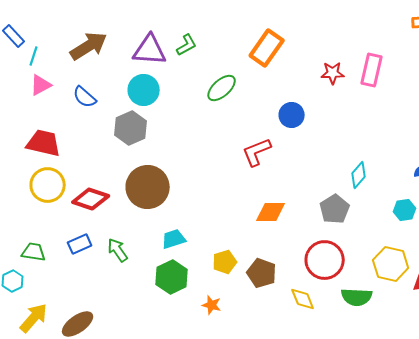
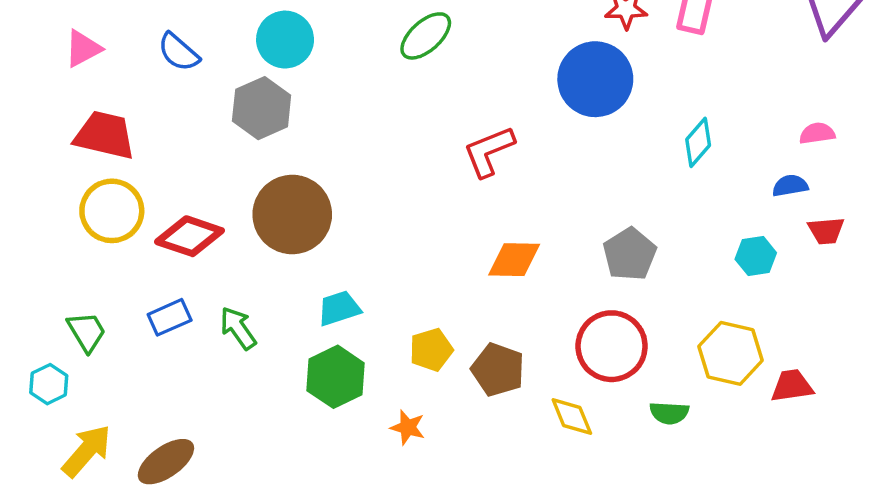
pink triangle: (41, 85) -> (83, 49), moved
blue circle: (292, 115) -> (595, 79), moved, size x1.6
cyan diamond: (359, 175) -> (698, 142), moved
green trapezoid: (34, 252) -> (87, 332), turned 50
green semicircle: (357, 297) -> (669, 413), size x0.7

